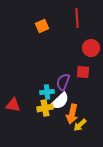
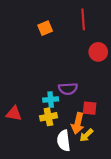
red square: (83, 72) -> (90, 108), moved
purple semicircle: (63, 82) -> (68, 89), turned -114
white semicircle: (60, 101) -> (64, 141), moved, turned 126

